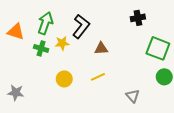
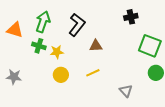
yellow star: (62, 43) -> (57, 52), moved
gray star: (16, 93) -> (14, 77), moved

